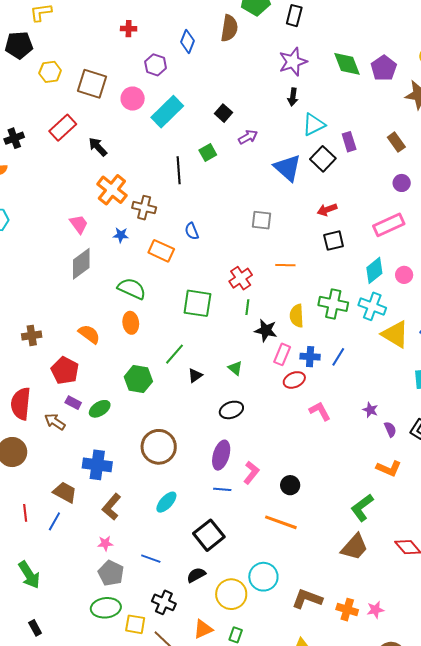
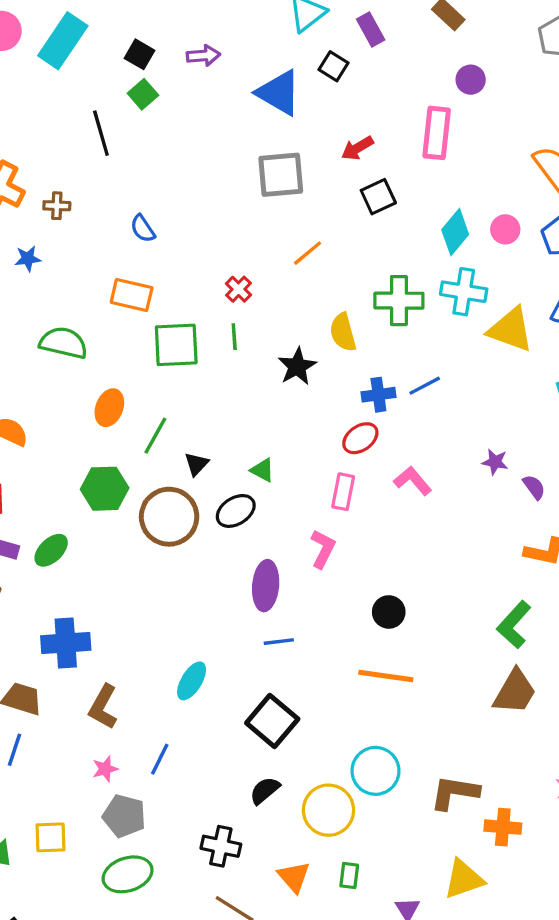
black square: (223, 113) -> (140, 54), moved
purple arrow: (248, 137) -> (203, 56), turned 36
black square: (323, 159) -> (334, 66), size x0.7
brown cross: (144, 208) -> (57, 206), size x0.7
gray square: (261, 220) -> (281, 175), moved, size x1.4
pink rectangle: (389, 225) -> (437, 133), moved, turned -48
orange rectangle: (161, 251) -> (132, 295), moved
orange line: (285, 265) -> (308, 253), turned -30
red cross: (241, 278) -> (239, 289), size x0.7
green line: (247, 307) -> (234, 337), moved
orange ellipse: (131, 323) -> (109, 408), moved, turned 40
black star: (266, 330) -> (297, 366), turned -30
pink rectangle: (282, 354) -> (343, 492), moved
blue line: (338, 357) -> (425, 386), turned 42
green triangle: (235, 368) -> (262, 470), moved
black ellipse: (231, 410) -> (236, 511), moved
brown circle: (159, 447) -> (169, 517), moved
pink L-shape: (251, 473) -> (323, 549), moved
blue line: (151, 559) -> (160, 759), moved, turned -72
orange cross: (347, 610) -> (503, 827), moved
yellow square: (135, 624) -> (51, 837), moved
orange triangle: (203, 629) -> (294, 877), turned -35

